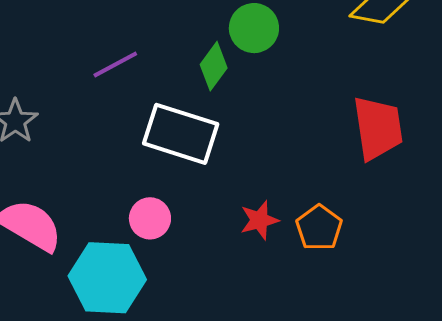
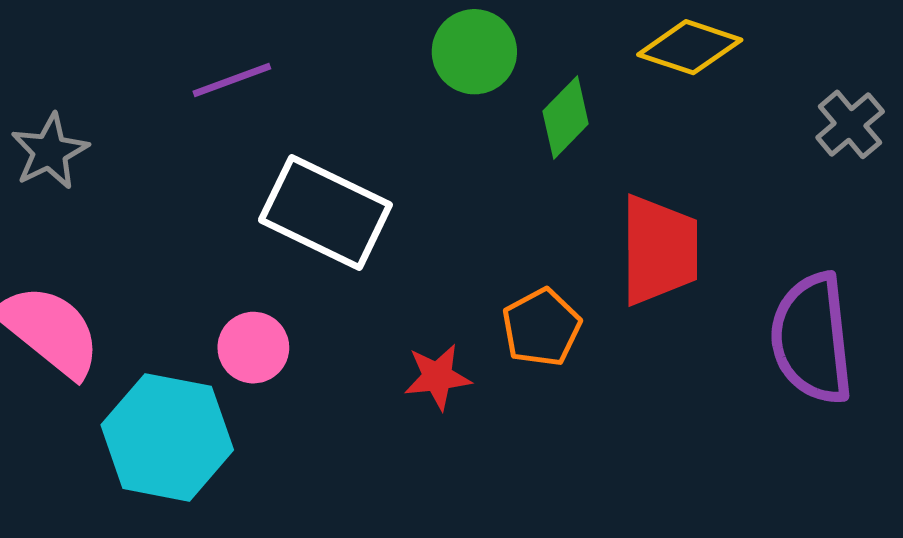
green diamond: (214, 66) -> (566, 117), moved
orange pentagon: (319, 228) -> (541, 327), moved

